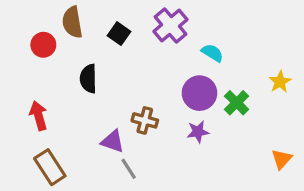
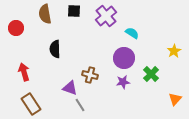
black square: (119, 34) -> (74, 11), moved, turned -32
red circle: (43, 45) -> (16, 28), moved
green cross: (237, 103) -> (151, 74), moved

